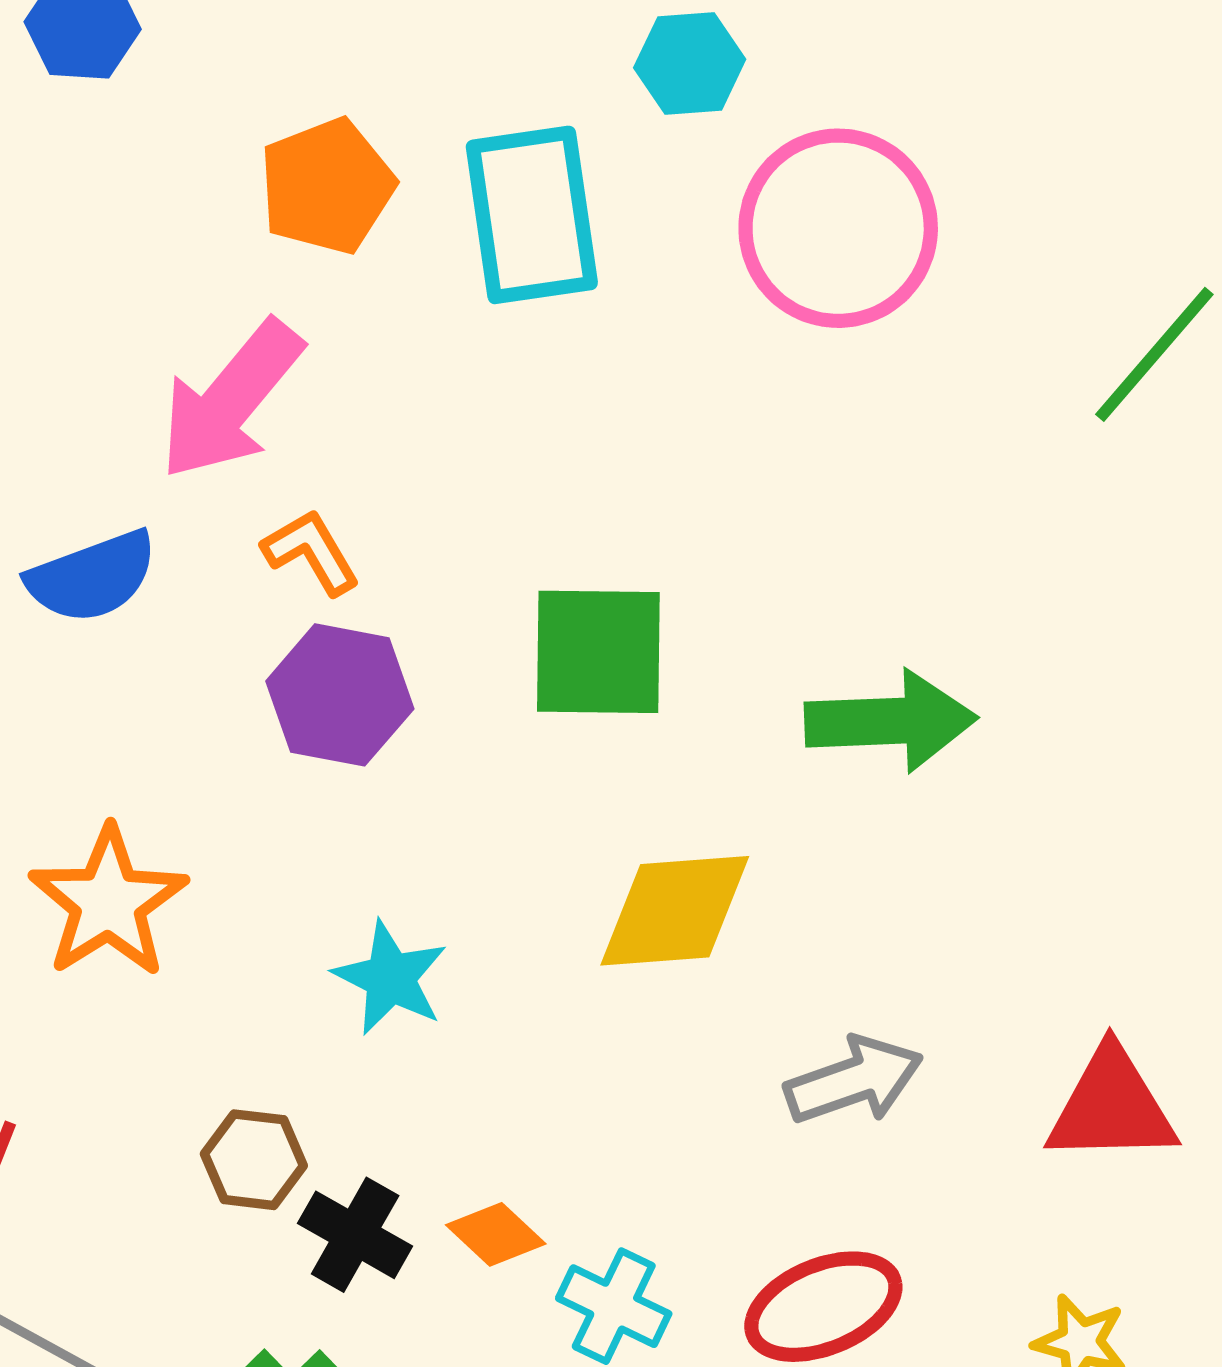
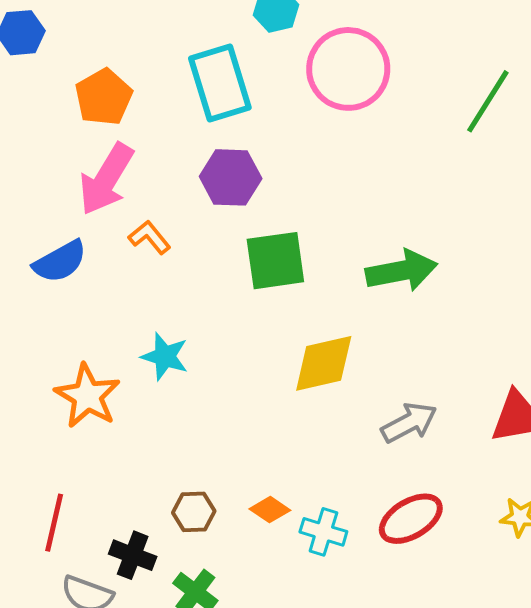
orange pentagon: (327, 186) -> (104, 97), moved
purple hexagon: (340, 695) -> (231, 177), moved
cyan star: (390, 978) -> (165, 356), moved
brown hexagon: (254, 1160) -> (194, 512), moved
black cross: (355, 1235) -> (133, 555), moved

